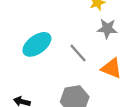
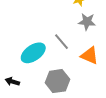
cyan ellipse: (37, 44) -> (33, 53), moved

